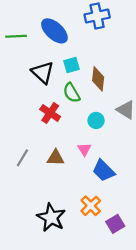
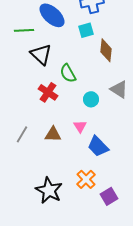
green line: (16, 36) -> (24, 30), moved
cyan square: (71, 65) -> (86, 30), moved
brown diamond: (98, 79) -> (106, 50), moved

